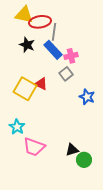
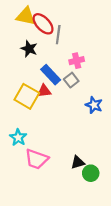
red ellipse: (40, 22) -> (43, 24), turned 55
blue rectangle: (53, 50) -> (51, 75), moved
red triangle: (41, 84) -> (44, 91), turned -32

